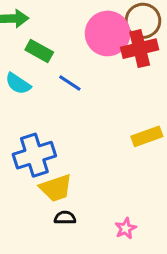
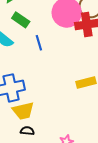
blue line: (70, 83) -> (39, 43), turned 35

